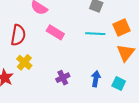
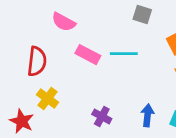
cyan line: (95, 34) -> (124, 54), moved
purple cross: (63, 78) -> (102, 116), turned -32

